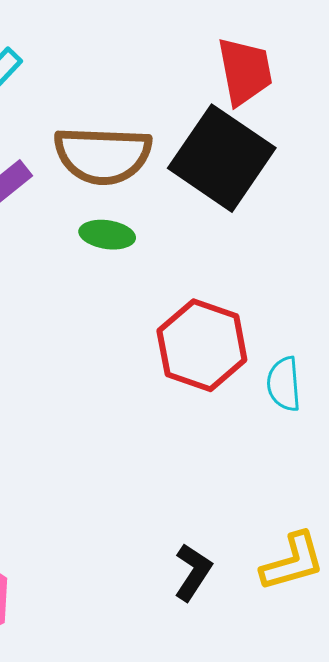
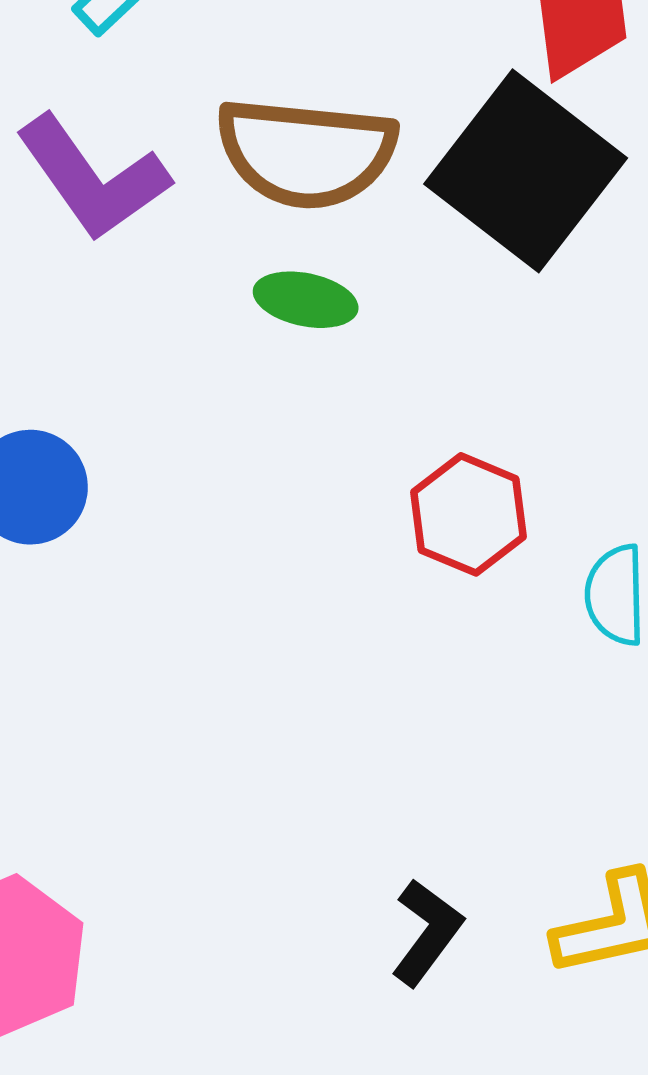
red hexagon: (202, 345) -> (469, 514), size x0.7

